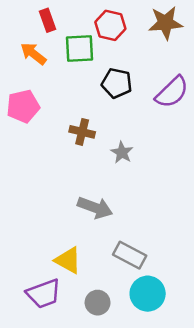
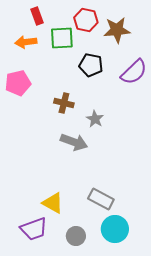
brown star: (166, 23) -> (117, 30), moved
orange arrow: (33, 54) -> (26, 42), turned -45
gray arrow: (95, 208) -> (74, 142), moved

